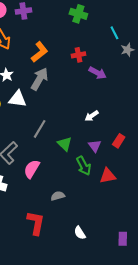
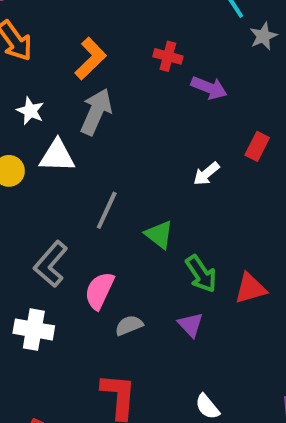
red cross: (78, 55) -> (168, 56), turned 32
red rectangle: (119, 141) -> (257, 146), moved
purple triangle: (95, 146) -> (191, 325), moved
gray semicircle: (58, 196) -> (129, 325), moved

